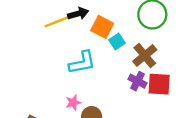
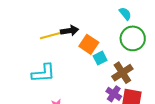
cyan L-shape: (82, 63) -> (43, 73), moved

